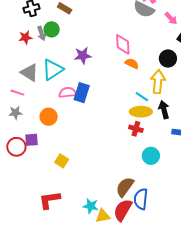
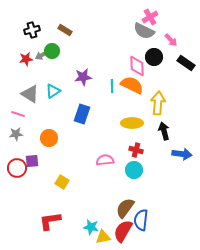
gray arrow: (42, 33) -> (42, 55), turned 80
pink diamond: (123, 44) -> (137, 66), moved
black circle: (168, 58) -> (154, 57), moved
orange semicircle: (132, 64) -> (132, 85), size x1.6
cyan triangle: (53, 70) -> (53, 91), size x0.7
pink semicircle: (68, 93) -> (105, 160), moved
cyan line: (142, 97) -> (112, 86), moved, turned 56
yellow ellipse: (141, 112) -> (132, 123), moved
cyan circle: (151, 156) -> (134, 170), moved

